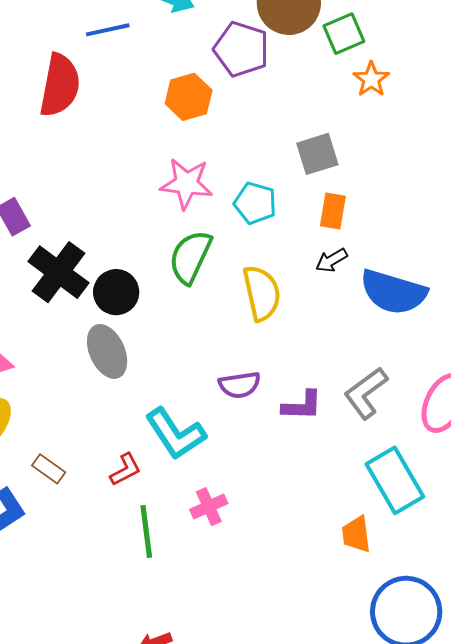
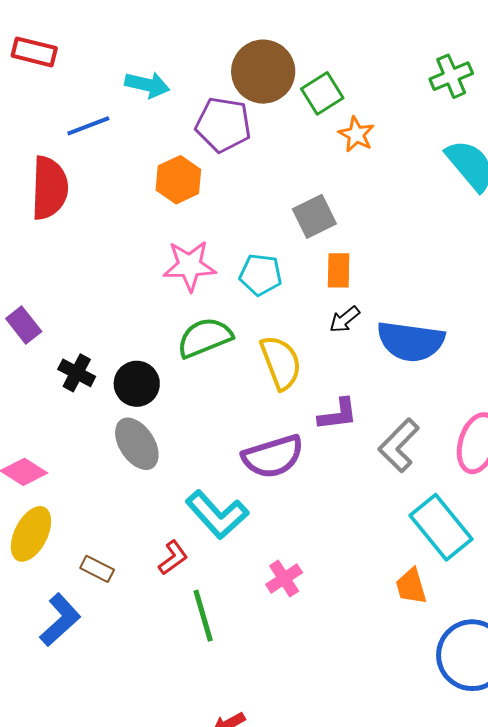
green semicircle: (190, 257) -> (205, 338), turned 52
black cross: (59, 272) -> (77, 373), size x0.6
purple semicircle: (240, 385) -> (273, 457), size x1.5
purple L-shape: (302, 406) -> (338, 414), moved
pink cross: (209, 507) -> (284, 579), moved

